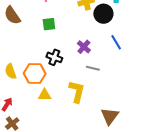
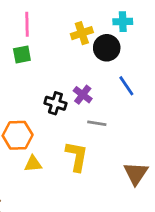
green square: (49, 24) -> (22, 54), moved
black cross: (54, 57) -> (55, 103), moved
brown triangle: (110, 116) -> (136, 173), moved

